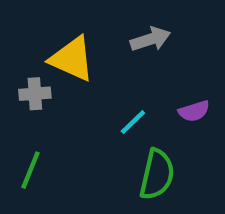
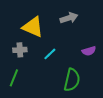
gray cross: (35, 94) -> (20, 50), moved
cyan line: (133, 122) -> (50, 54), moved

